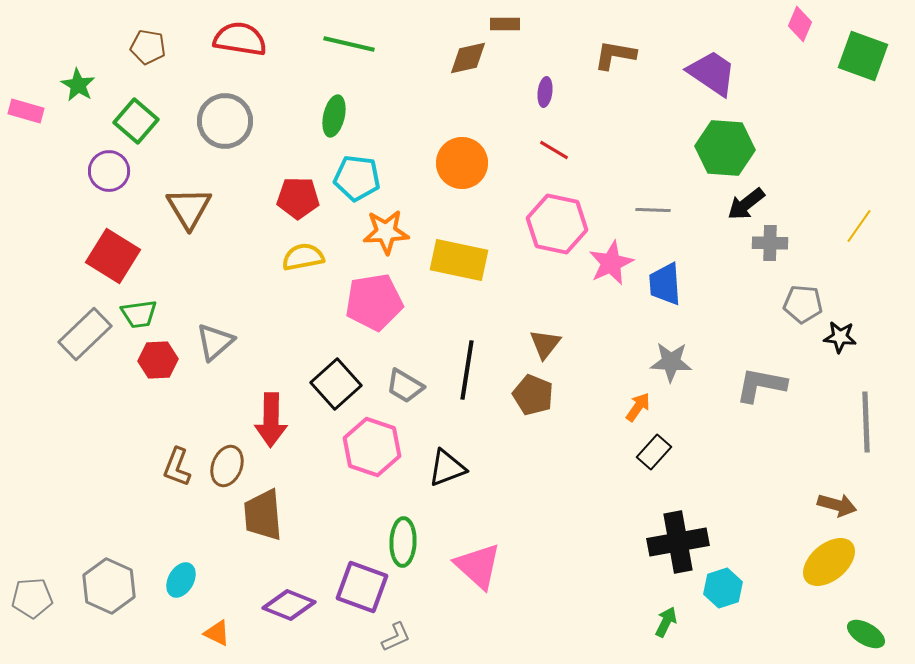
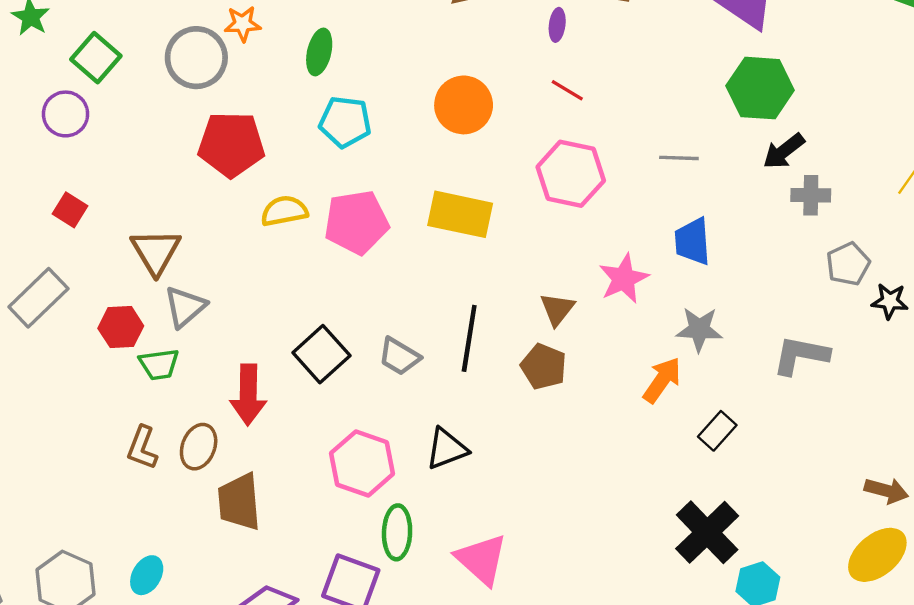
red pentagon: (298, 198) -> (231, 144), moved, size x1.4
brown triangle: (189, 208) -> (156, 252), moved
orange star: (386, 232) -> (243, 24), moved, size x0.7
red square: (113, 256) -> (70, 210), size x0.6
pink star: (611, 263) -> (624, 279), moved
pink pentagon: (374, 302) -> (356, 222), moved
gray pentagon: (803, 304) -> (848, 264), turned -30
green trapezoid: (139, 314) -> (159, 364), moved
orange arrow: (638, 407) -> (662, 380), size x1.4
pink hexagon: (372, 447) -> (362, 464), moved
black rectangle: (654, 452) -> (717, 431), moved
black cross: (678, 542) -> (707, 532), turned -34

